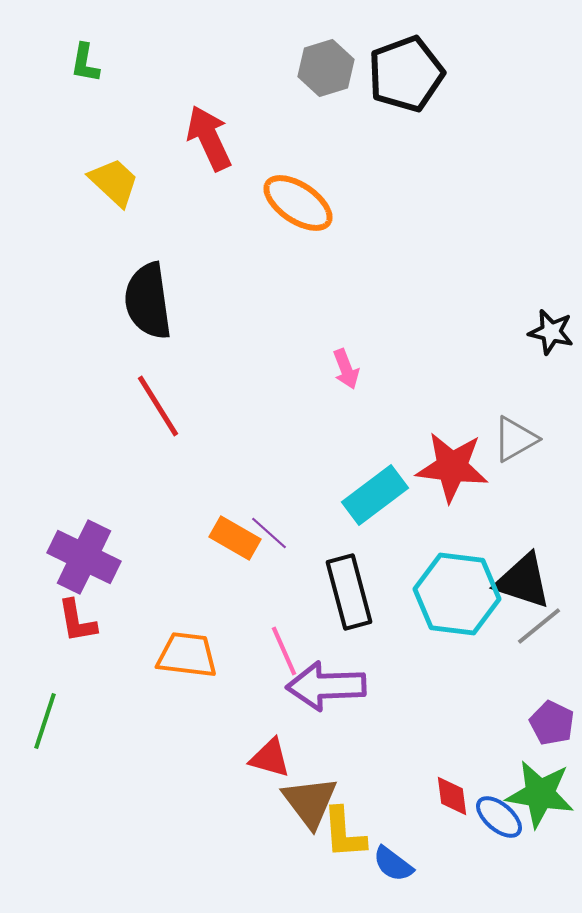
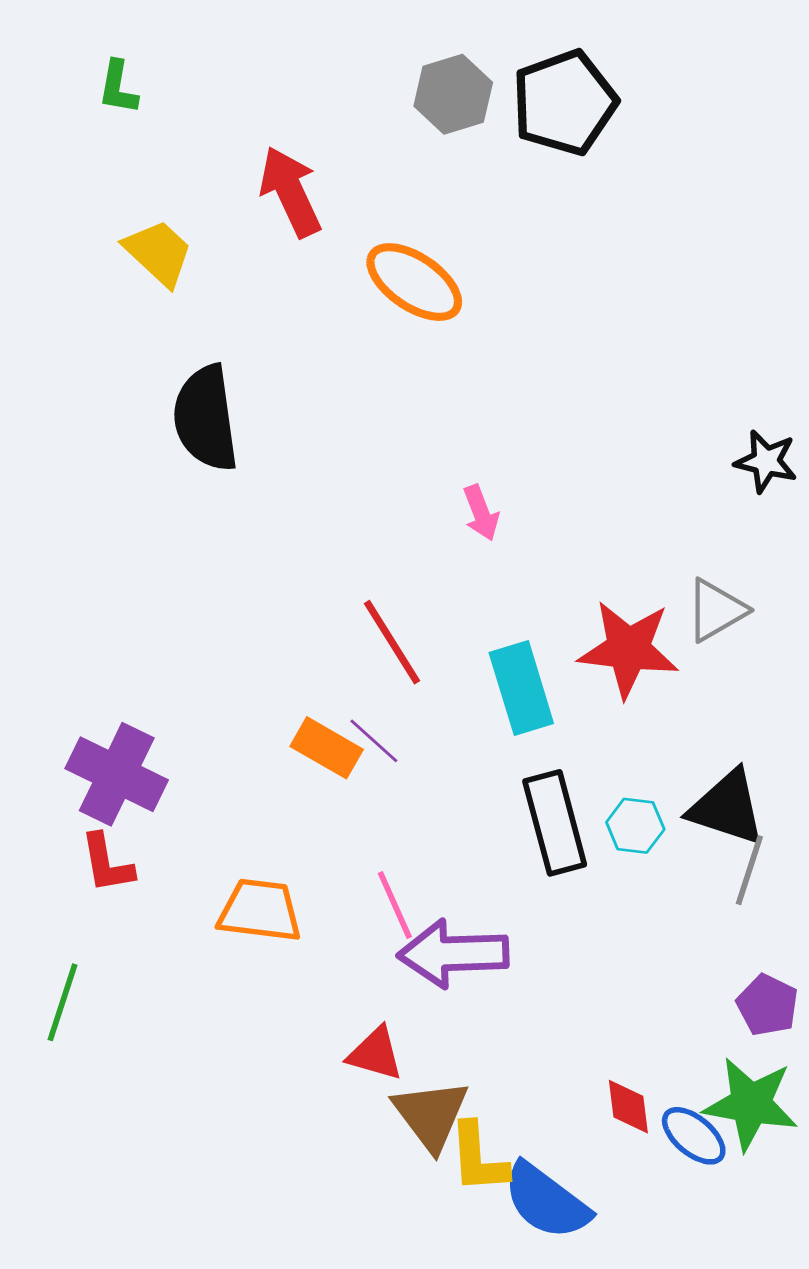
red line: (158, 406) -> (392, 642), moved
cyan rectangle: (375, 495) -> (521, 688), turned -70
black rectangle: (349, 592) -> (555, 823), moved
cyan hexagon: (457, 594) -> (635, 826), size x0.5
gray line: (539, 626) -> (749, 870), turned -33
blue semicircle: (393, 864) -> (546, 1201), size x1.6

